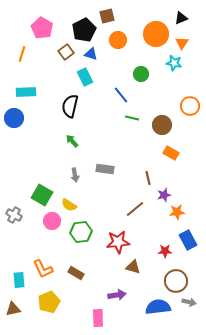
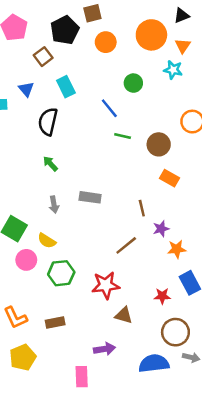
blue triangle: (91, 54) -> (26, 89), moved, turned 32
brown rectangle: (76, 273) -> (55, 322), turned -42

